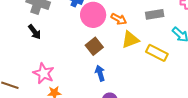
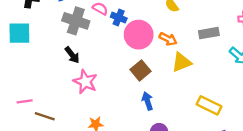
yellow rectangle: (157, 53) -> (209, 105), moved
pink star: (44, 73) -> (85, 82), moved

